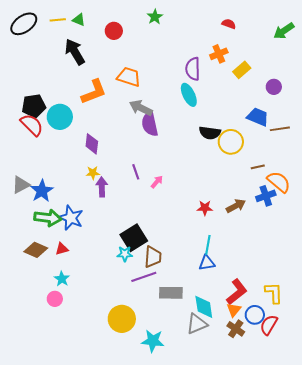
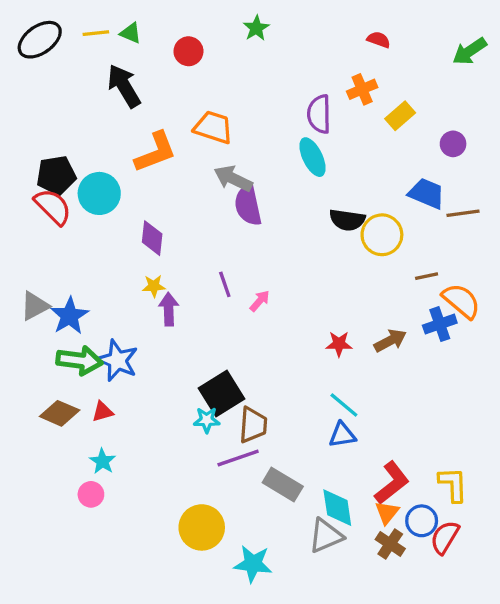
cyan line: (208, 245) -> (344, 405), turned -60
gray rectangle: (171, 293) -> (283, 484), turned 30

